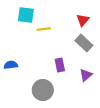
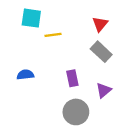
blue semicircle: (11, 65) -> (25, 75), moved
gray circle: (43, 90) -> (76, 112), moved

